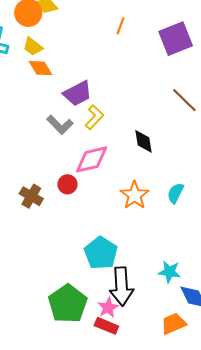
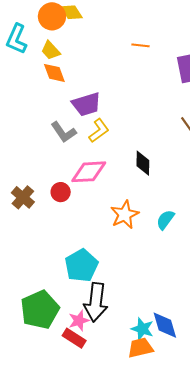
orange line: (120, 26) -> (141, 45), turned 66
cyan star: (169, 272) -> (142, 329), moved

